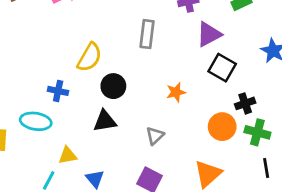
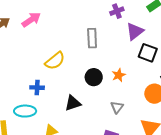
yellow semicircle: (89, 57) -> (55, 61), turned 30
black circle: (113, 86) -> (94, 77), moved
gray triangle: (155, 136) -> (117, 107), moved

